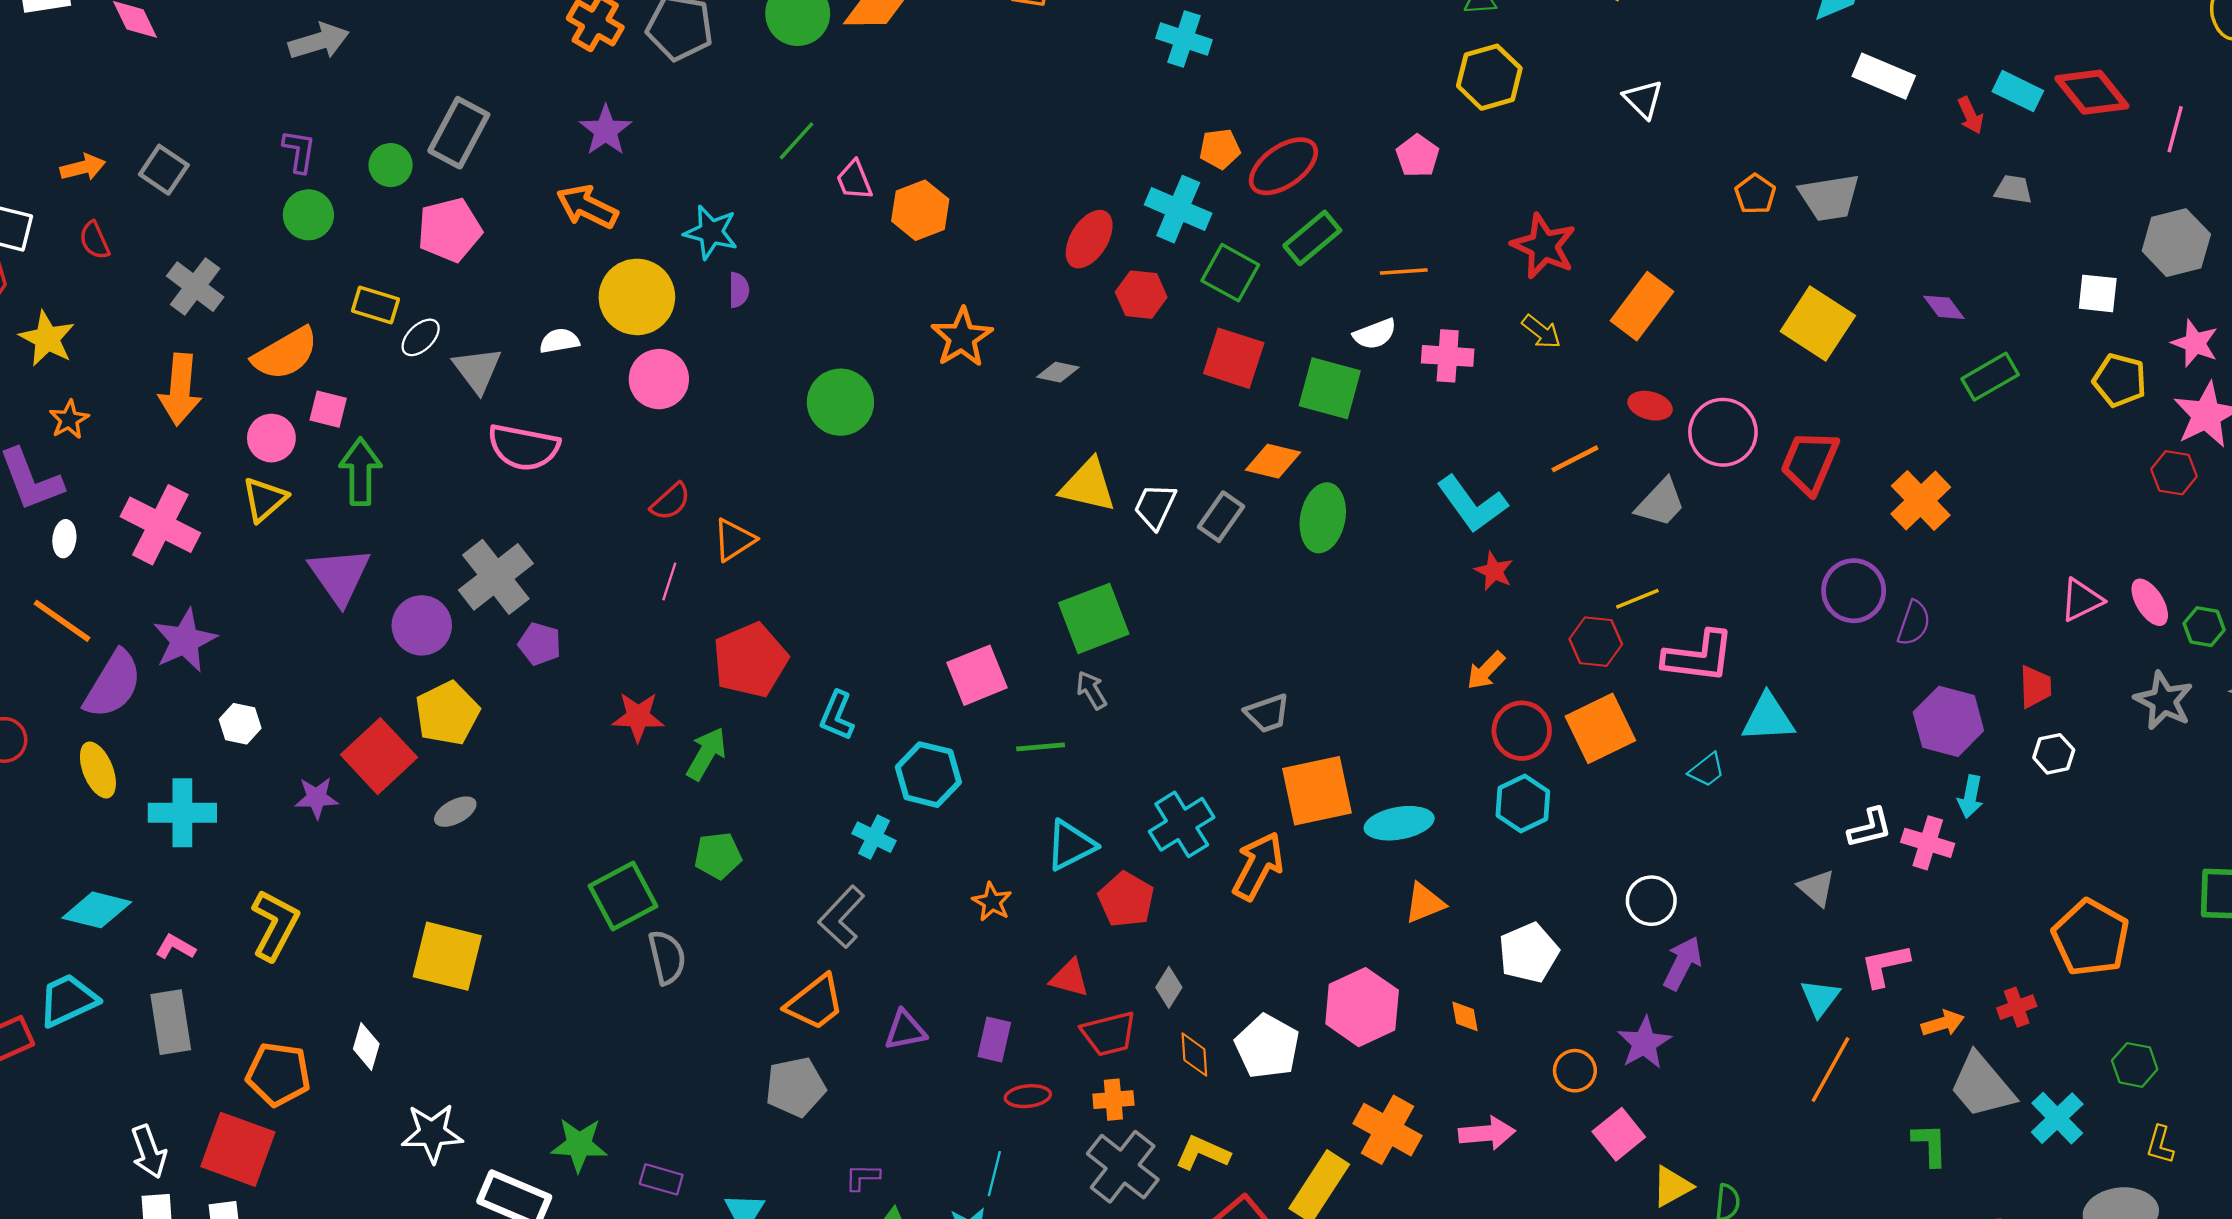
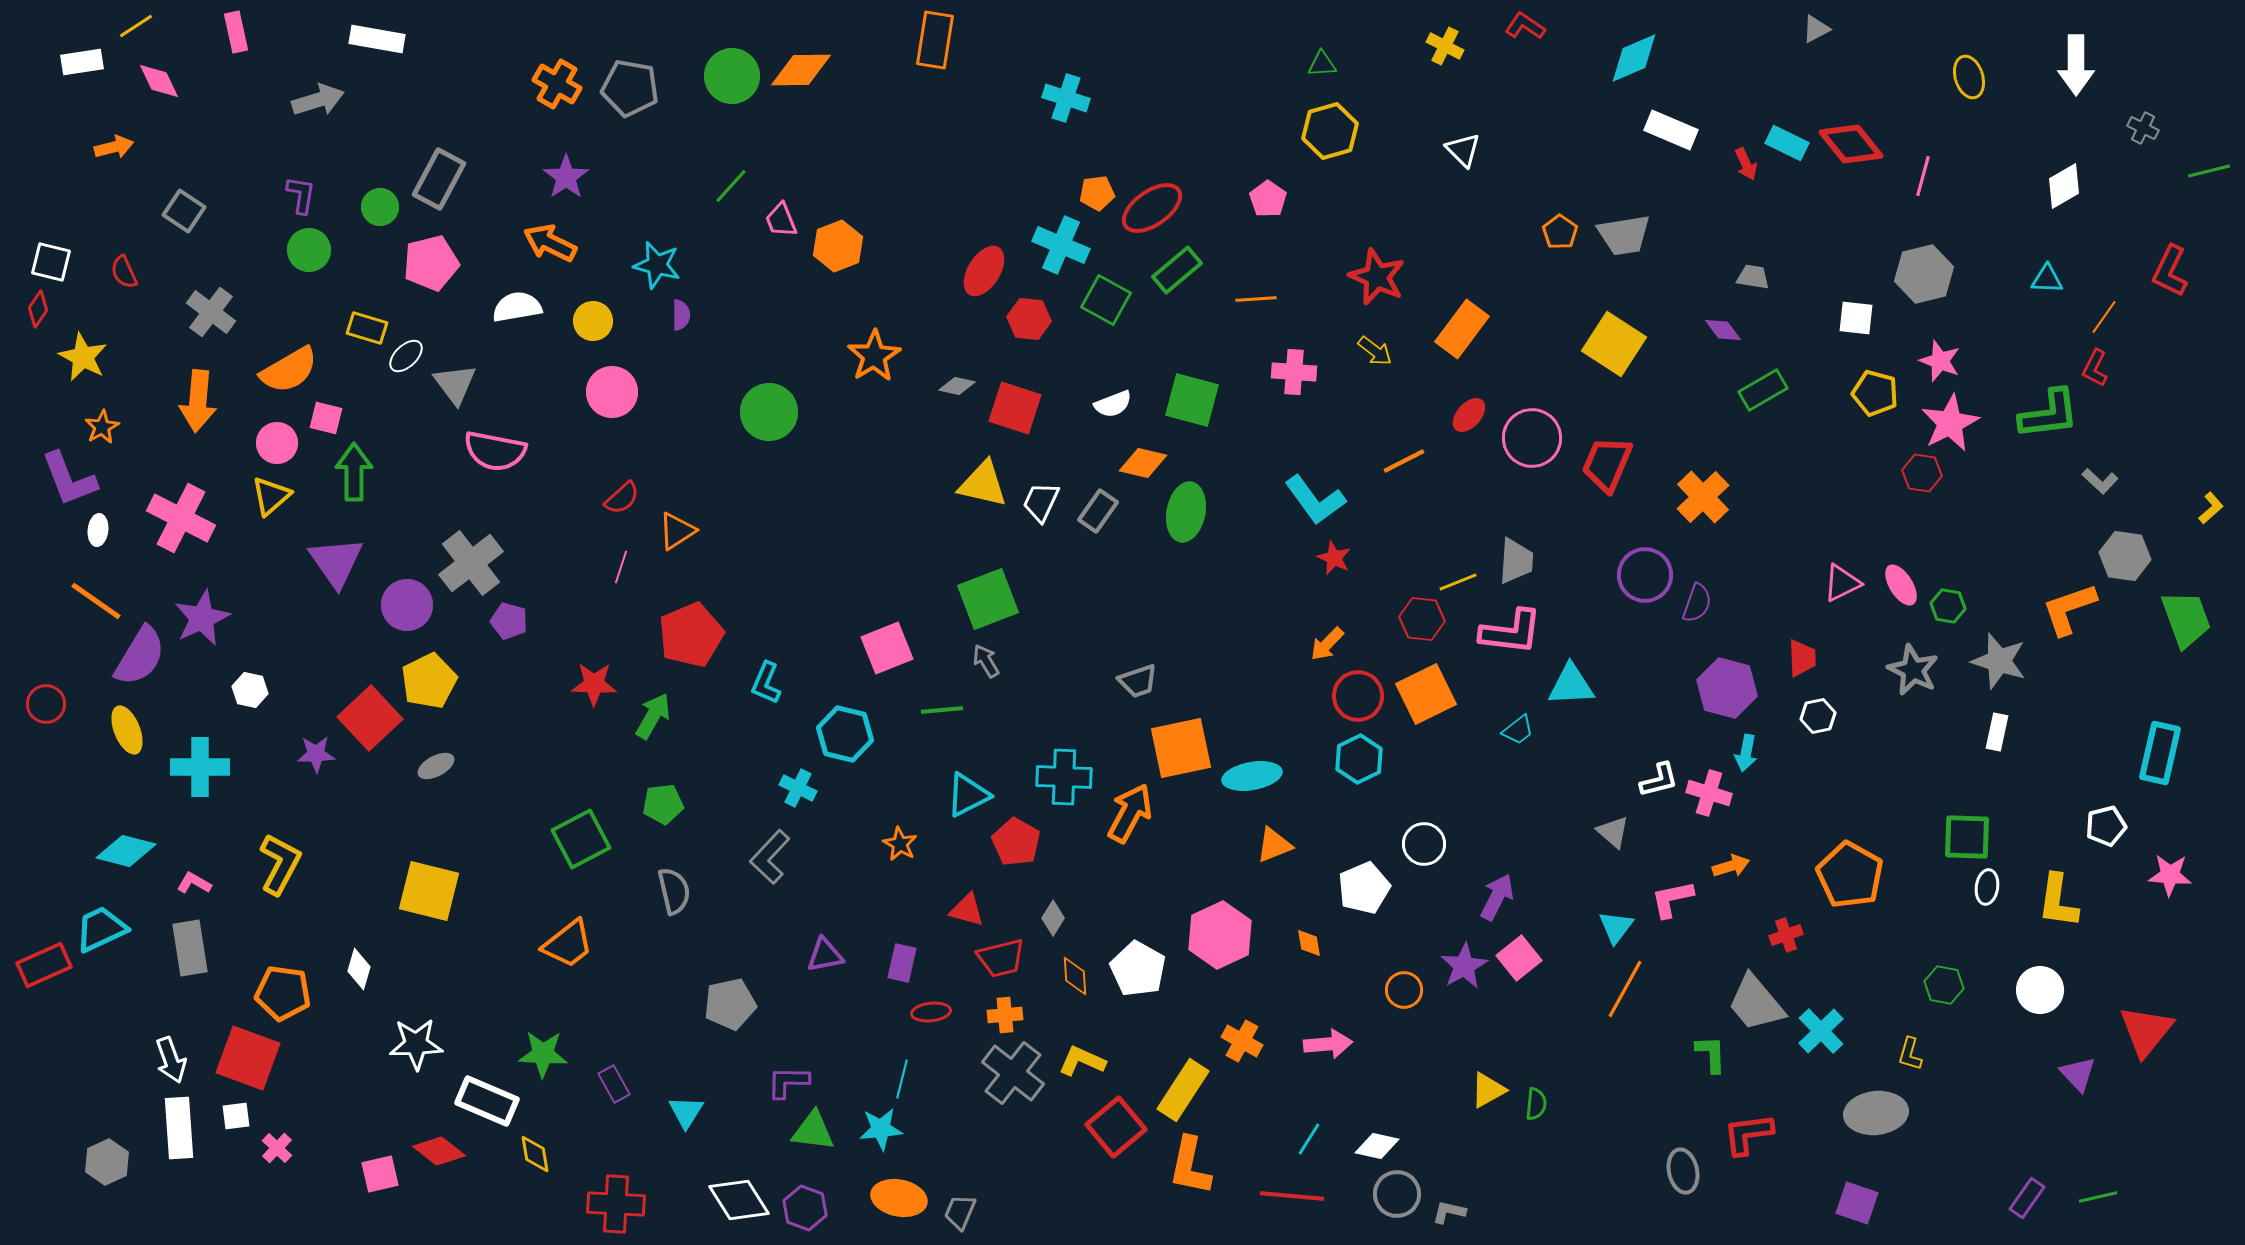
orange arrow: (83, 167) -> (114, 147), moved
gray trapezoid: (2013, 189) -> (1753, 277), moved
yellow circle: (637, 297) -> (593, 321), size x0.6
white semicircle: (1375, 334) -> (1113, 404), moved
white semicircle: (559, 341) -> (517, 307), moved, size x1.4
red square: (1234, 358) -> (1015, 408), moved
red ellipse: (1650, 406) -> (1469, 415), turned -63
gray trapezoid: (1660, 503) -> (1516, 561), moved, turned -39
cyan cross: (1182, 824) -> (1064, 777), turned 34
white circle: (1651, 901) -> (1424, 844), moved
gray semicircle: (667, 957) -> (674, 891), moved
orange trapezoid: (815, 1002) -> (568, 944), moved
orange arrow: (1943, 1023) -> (1731, 866), moved
green hexagon: (2135, 1065) -> (1944, 985), moved
orange cross: (1388, 1130) -> (1242, 1041), size x0.7
pink square: (1619, 1134) -> (1519, 958), moved
purple L-shape: (862, 1177) -> (788, 1082), size x1.4
purple rectangle: (661, 1179) -> (614, 1084), turned 45

